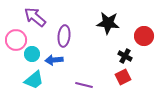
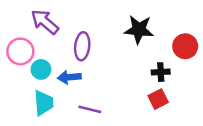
black cross: (125, 56) -> (161, 72), turned -32
cyan trapezoid: (34, 80) -> (44, 103), turned -55
purple line: (84, 85) -> (90, 109), moved

